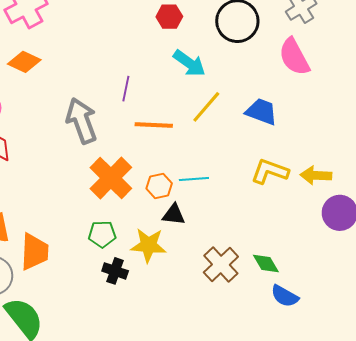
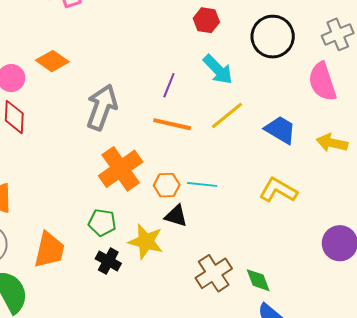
orange diamond: (24, 62) -> (52, 61), moved
purple line: (126, 89) -> (169, 85), moved
gray arrow: (82, 121) -> (102, 107), turned 30
yellow arrow: (316, 175) -> (332, 143), moved
orange trapezoid: (35, 252) -> (49, 250), moved

